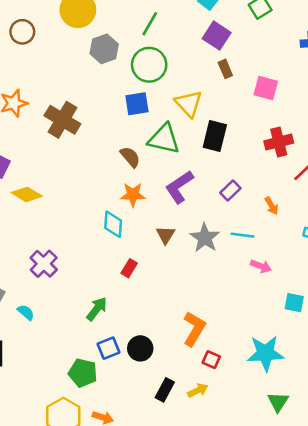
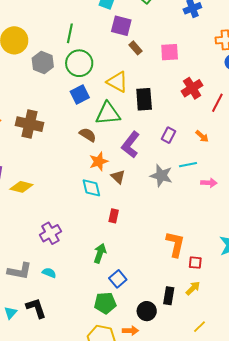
brown triangle: (166, 235) -> (118, 177), moved
purple cross: (44, 264) -> (50, 233), turned 35
black circle: (140, 348) -> (147, 311), moved

